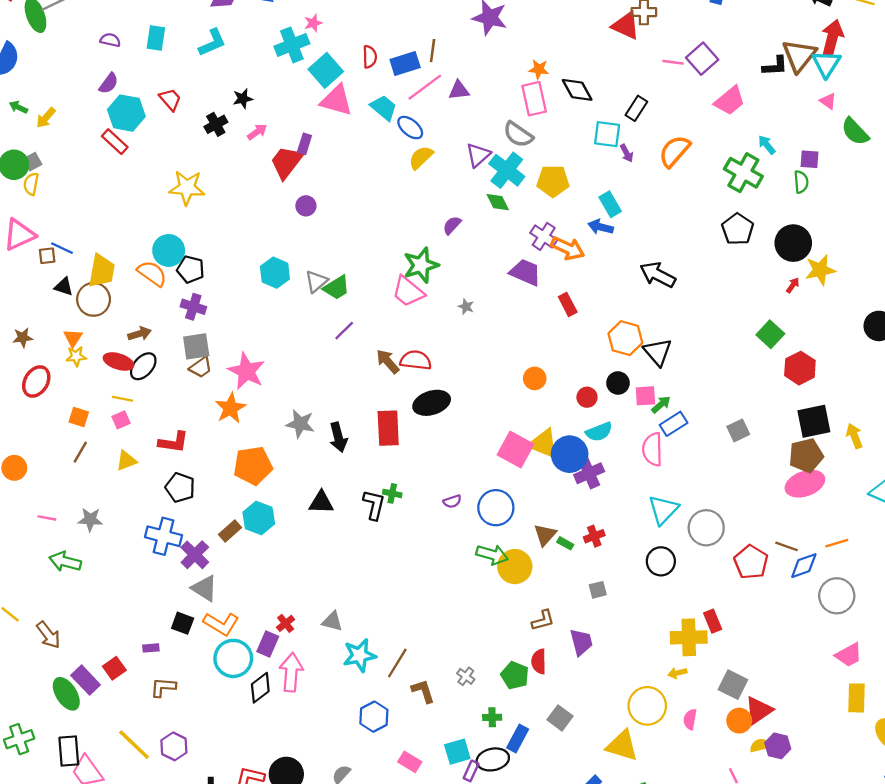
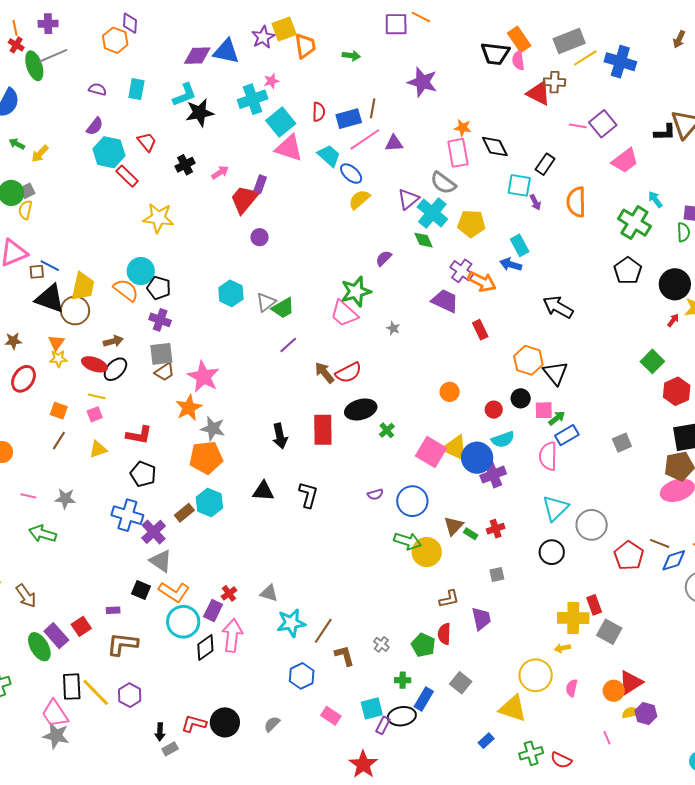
black star: (243, 99) -> (200, 113), moved, size x1.6
red rectangle: (115, 142) -> (127, 176), moved
orange semicircle: (675, 151) -> (576, 202), turned -44
black triangle: (64, 287) -> (50, 299), size x1.8
red semicircle: (416, 360) -> (348, 373), turned 144
gray star: (300, 424) -> (213, 429), moved
green cross: (392, 493) -> (387, 430), moved, turned 35
gray square: (733, 685) -> (609, 632), moved
brown L-shape: (163, 687) -> (122, 644), size x1.4
black rectangle: (69, 751) -> (72, 687), moved

